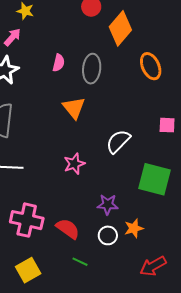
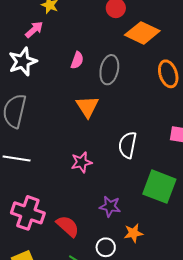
orange diamond: (120, 28) -> (142, 33), turned 68
white semicircle: (118, 141) -> (128, 145), turned -40
white circle: (108, 235) -> (106, 247), moved

